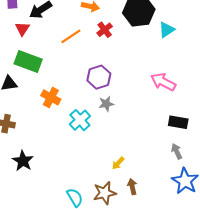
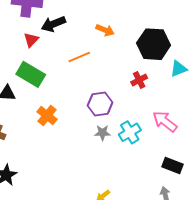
red cross: (105, 30) -> (139, 80), moved
cyan cross: (80, 120) -> (130, 132), moved

